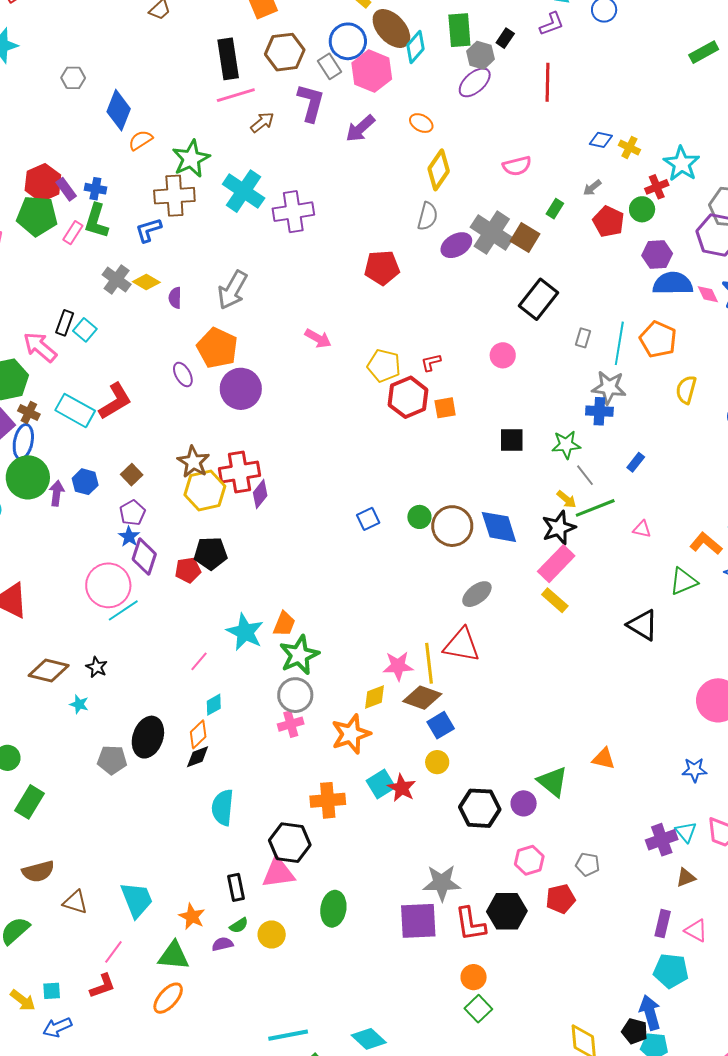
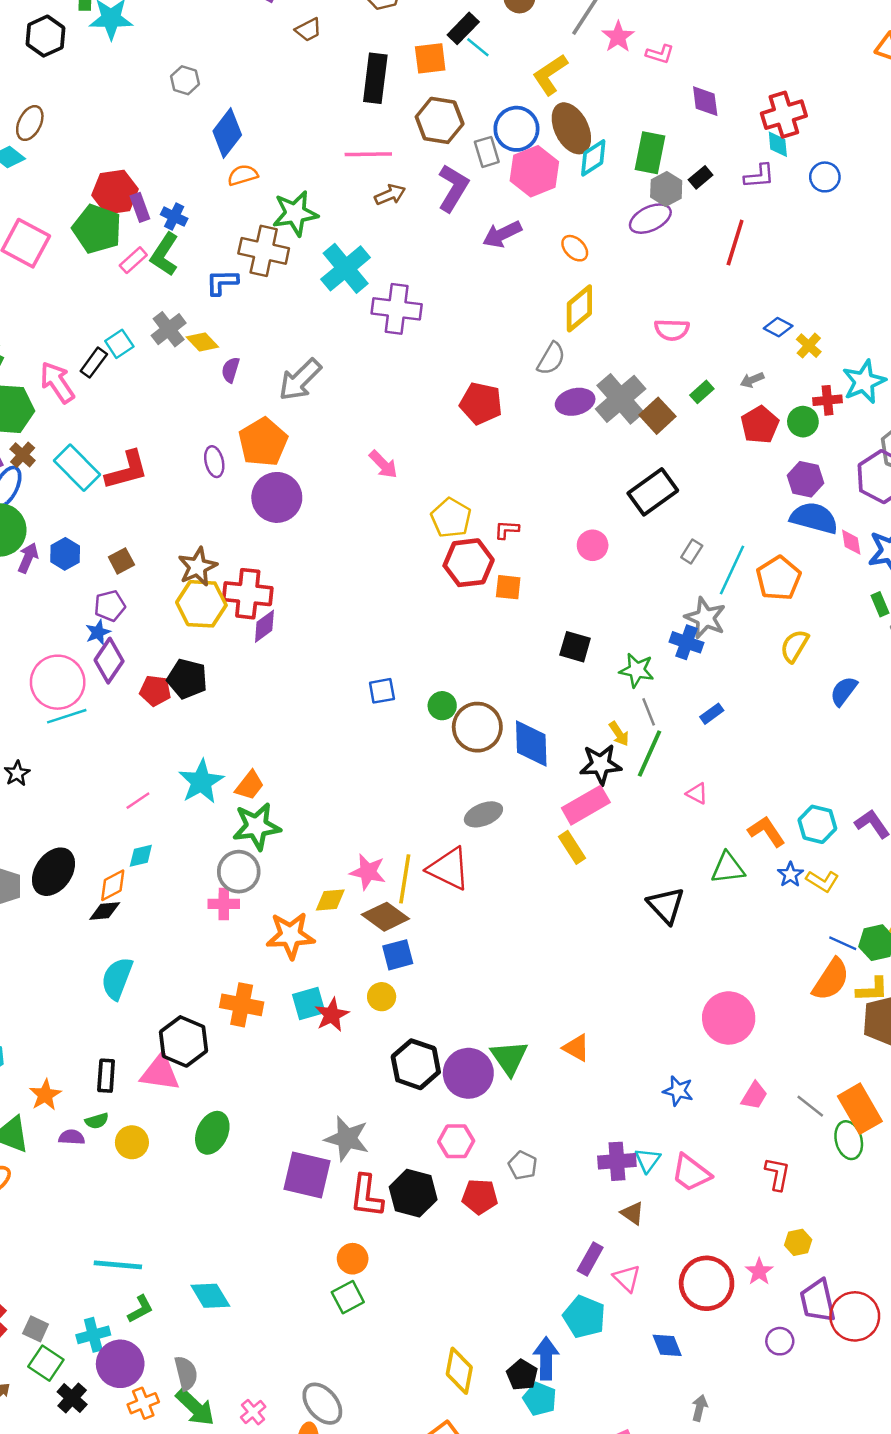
black rectangle: (228, 59) -> (375, 78), moved
cyan square: (85, 330) -> (119, 344), moved
green line: (595, 508) -> (649, 753), turned -60
purple circle: (524, 803) -> (468, 1073), size x1.6
brown triangle: (686, 877) -> (632, 1213), turned 40

